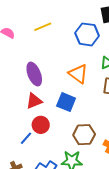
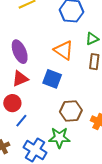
red circle: (41, 125) -> (12, 103), moved
blue line: (26, 138) -> (21, 121), moved

